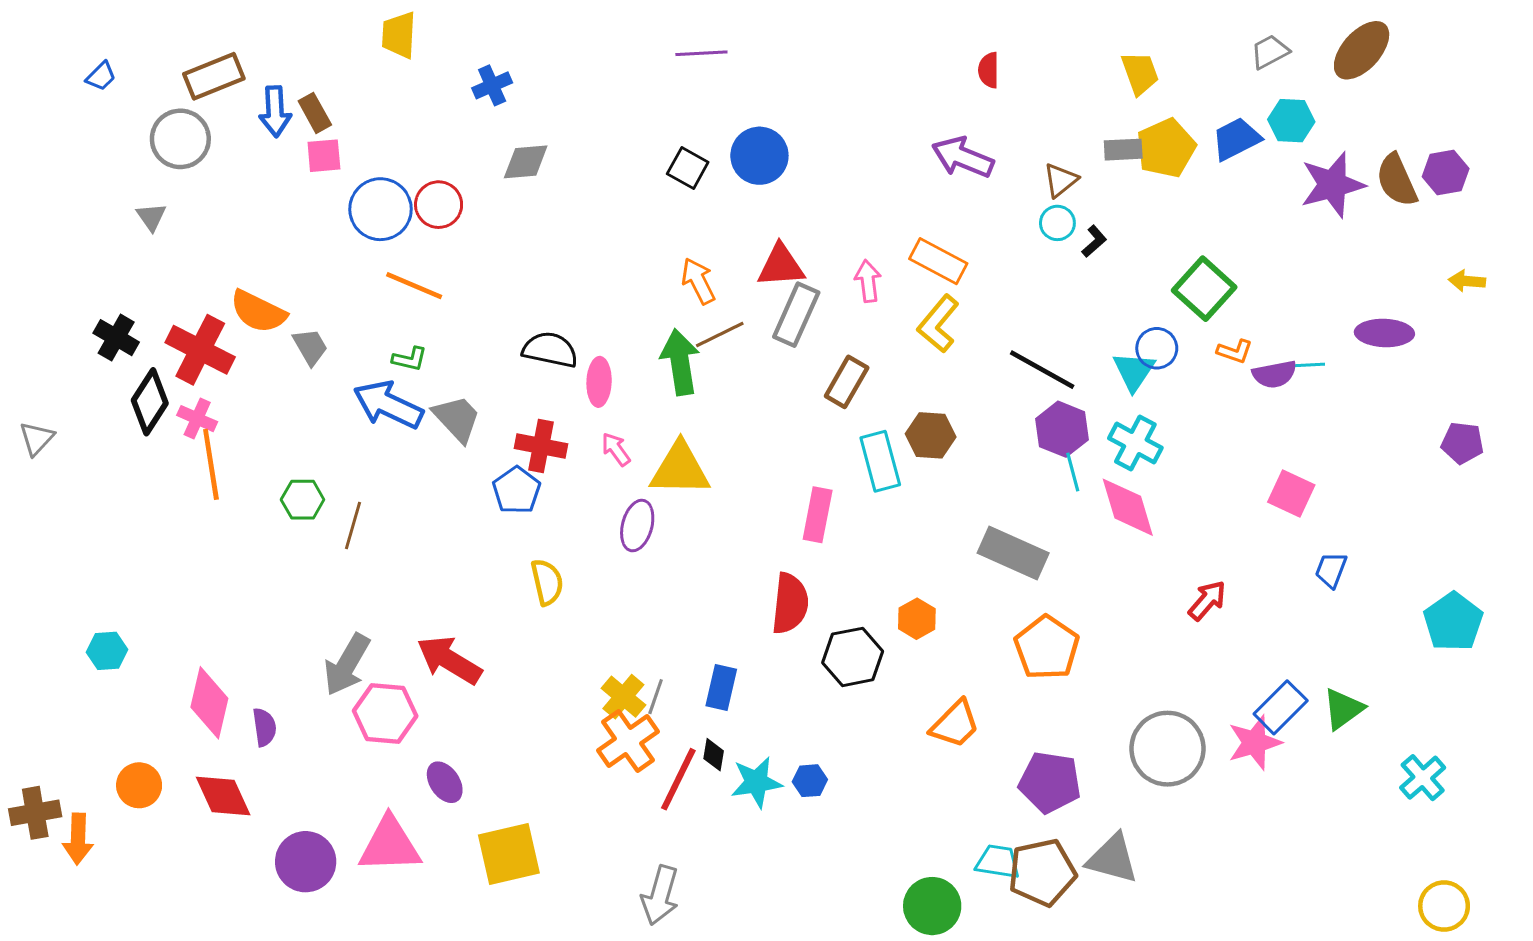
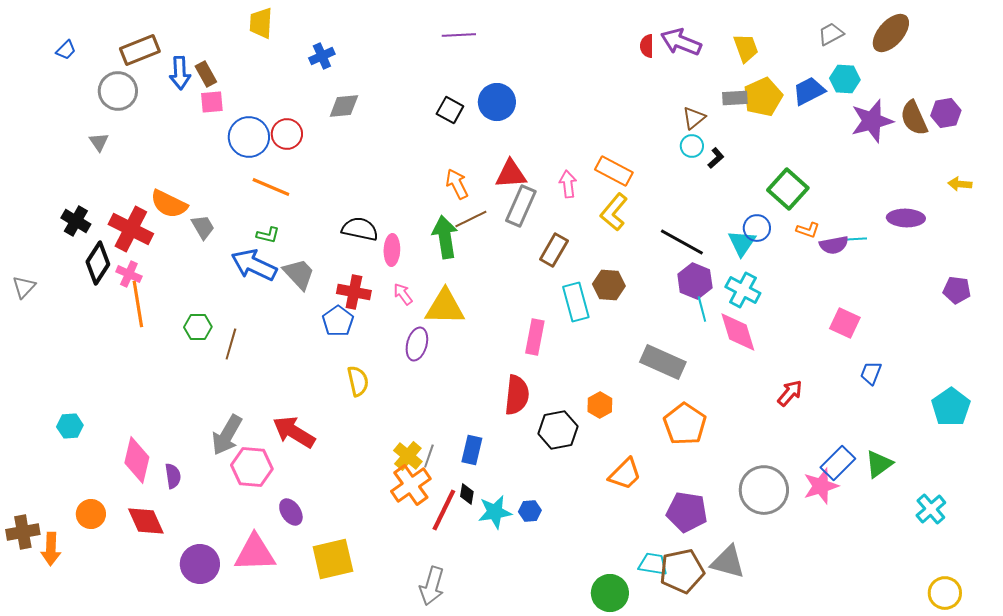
purple arrow: (963, 157) -> (681, 42), moved

